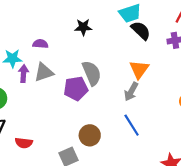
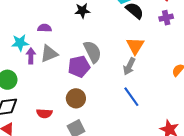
brown circle: (90, 135) -> (76, 98), moved
red semicircle: (24, 143) -> (44, 113), moved

